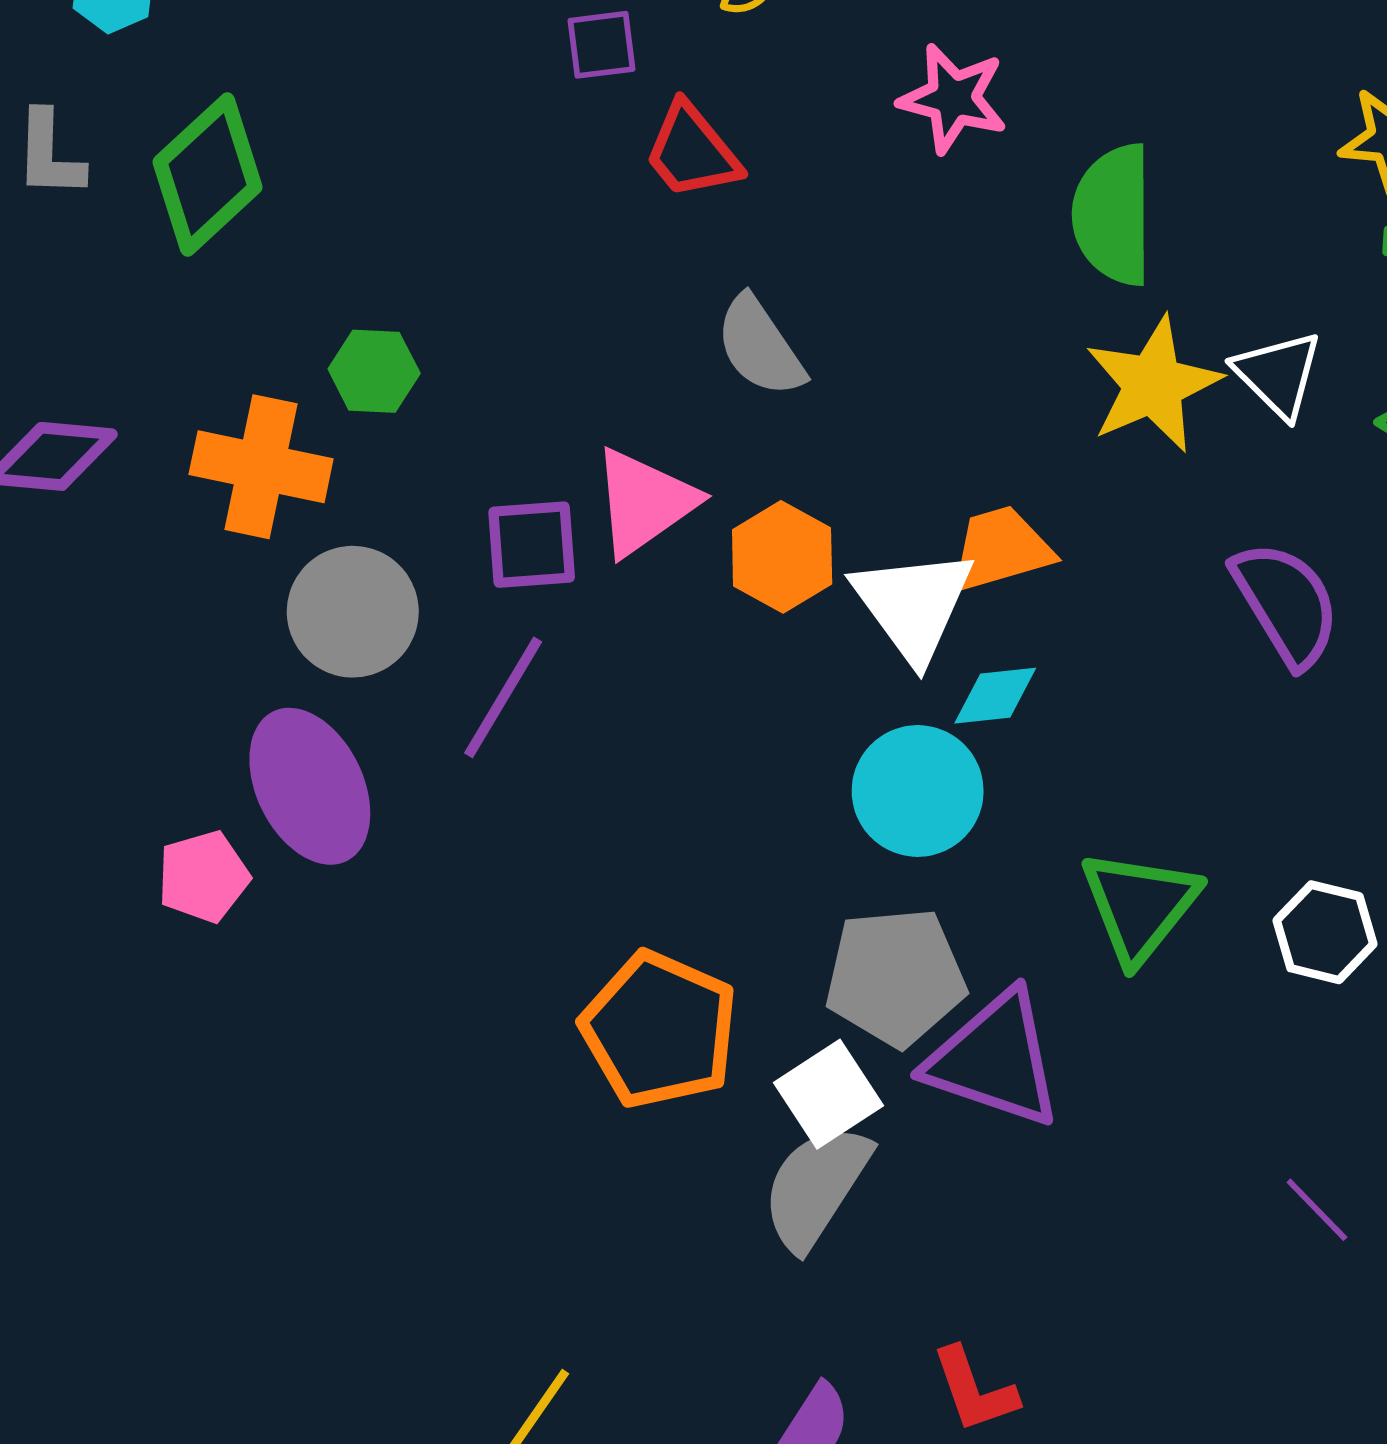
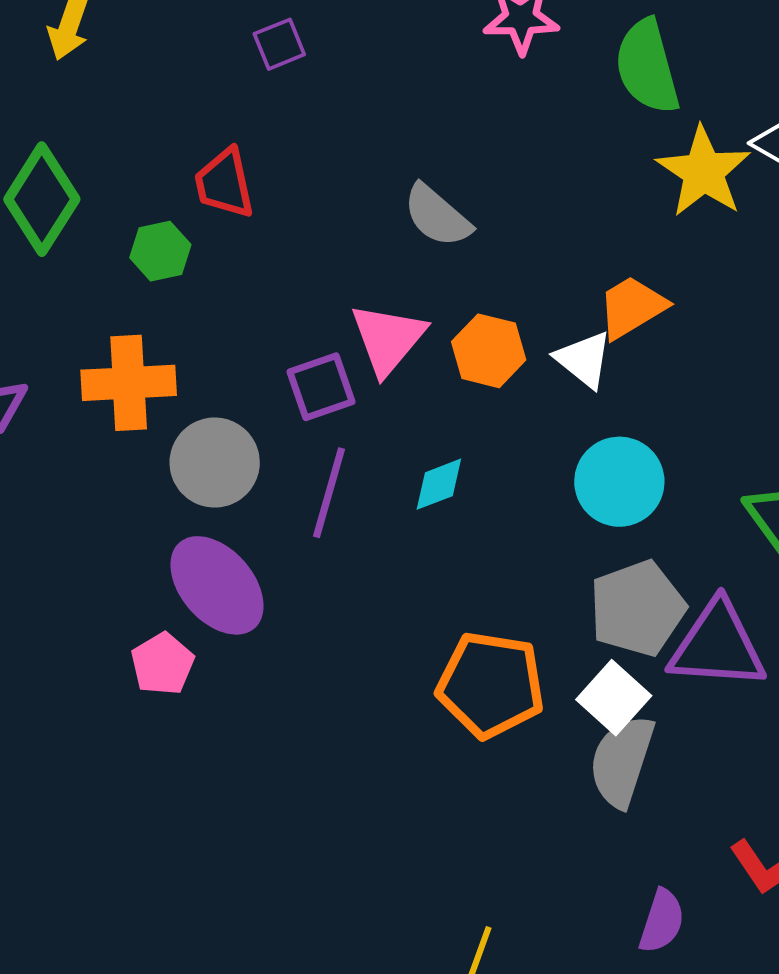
red trapezoid: (692, 151) -> (224, 183), moved, turned 42
green hexagon: (374, 371) -> (160, 251), moved
white triangle: (913, 605) -> (584, 359), size x0.7
cyan diamond: (995, 696) -> (439, 484), moved

